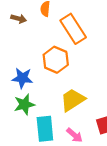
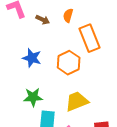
blue star: (22, 78) -> (32, 58), moved

